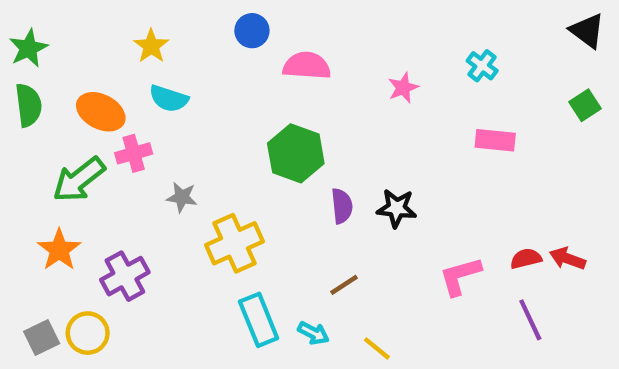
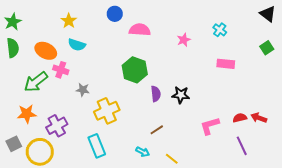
pink cross: (134, 153) -> (61, 70), turned 35
orange star: (59, 250) -> (27, 114), turned 30
cyan rectangle: (259, 320) -> (97, 146), moved
yellow circle: (88, 333) -> (40, 152), size x1.4
gray square: (42, 337) -> (14, 144), moved

